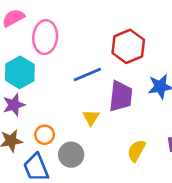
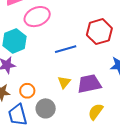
pink ellipse: (45, 37) -> (37, 17), turned 55
purple trapezoid: (121, 96) -> (89, 84), moved, turned -115

